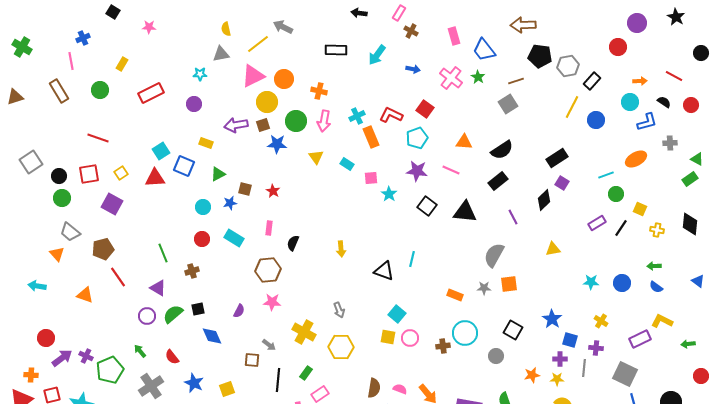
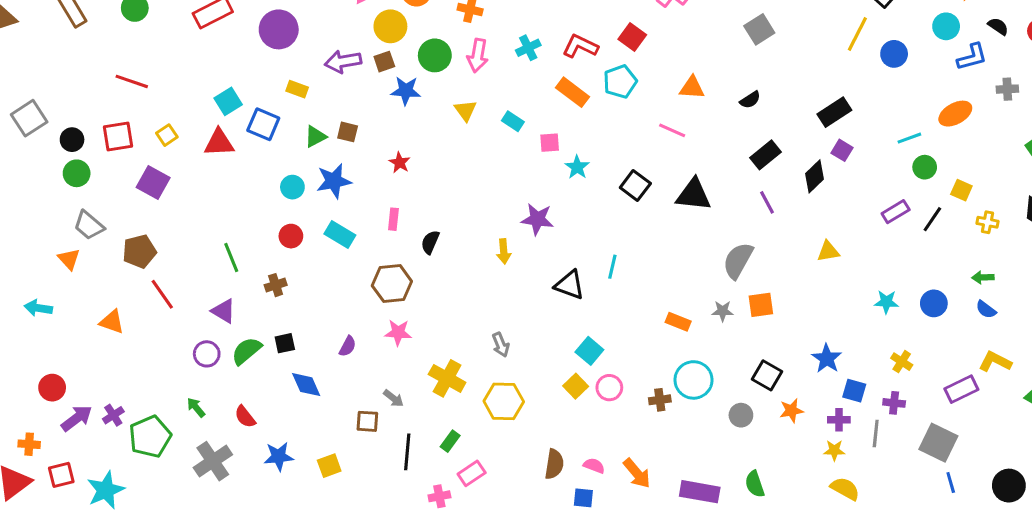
purple circle: (194, 104) -> (279, 29), size x1.6
orange rectangle: (371, 137) -> (573, 92), moved, turned -30
black semicircle: (502, 150) -> (750, 100), size x0.6
purple star: (417, 171) -> (537, 219), moved
black rectangle: (498, 181) -> (765, 155), moved
brown square: (245, 189) -> (348, 132), moved
blue star: (230, 203) -> (334, 181), size x1.6
yellow square: (388, 337) -> (576, 386), turned 35
purple cross: (86, 356) -> (113, 415), turned 32
orange star: (532, 375) -> (791, 411), moved
blue star: (194, 383) -> (279, 456), turned -30

